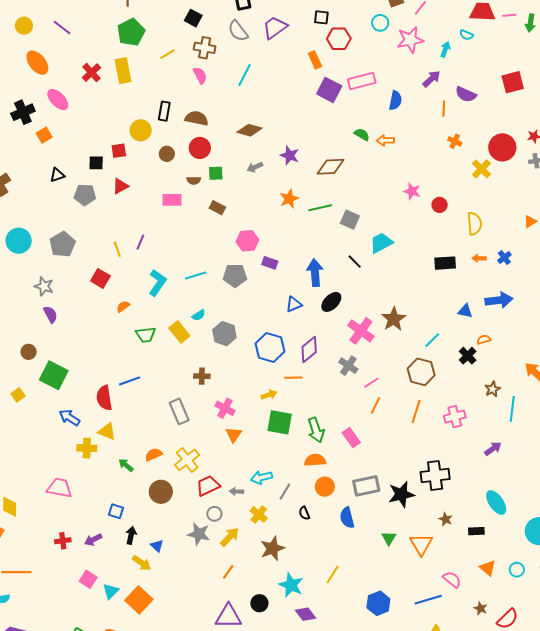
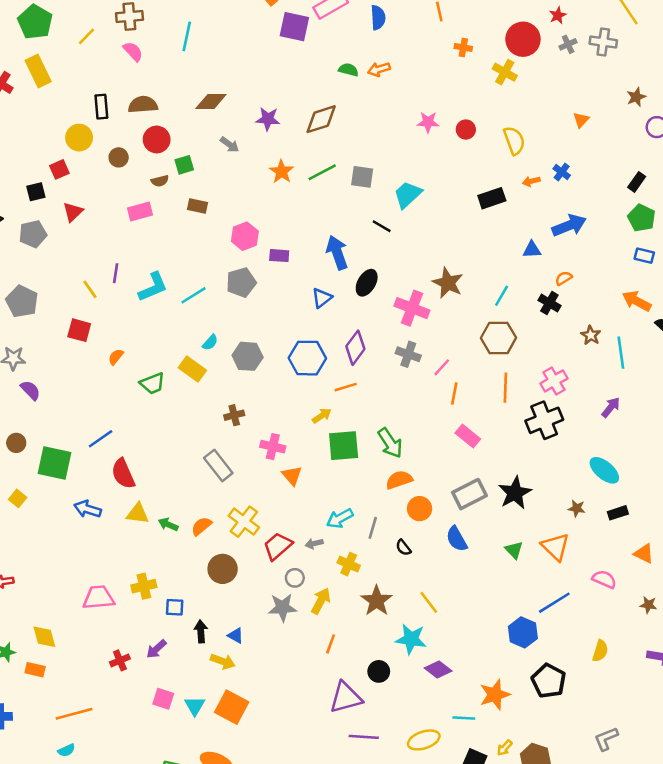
gray arrow: (255, 167) -> (230, 145), turned -105
cyan L-shape: (157, 283) -> (153, 287), moved, turned 48
blue line: (130, 381) -> (101, 439), moved
pink rectangle: (351, 438) -> (468, 436), moved
yellow cross: (87, 448) -> (144, 586), moved
green arrow: (126, 465) -> (168, 524), moved
black cross: (435, 476) -> (544, 420), moved
cyan ellipse: (496, 503) -> (604, 470), moved
yellow line: (333, 574) -> (429, 602), moved, turned -54
blue line: (428, 600) -> (554, 603), moved

